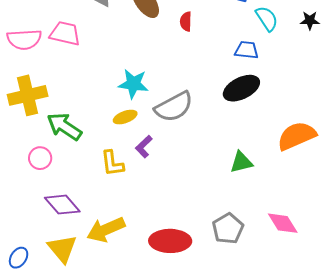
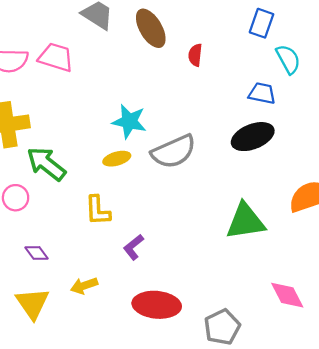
purple L-shape: (144, 147) -> (134, 247), moved
green triangle: (241, 162) -> (245, 221), size x1.5
purple diamond: (62, 205) -> (37, 253), size x0.6
gray pentagon: (228, 229) -> (222, 327), moved
yellow arrow: (106, 230) -> (84, 286), size x0.6

